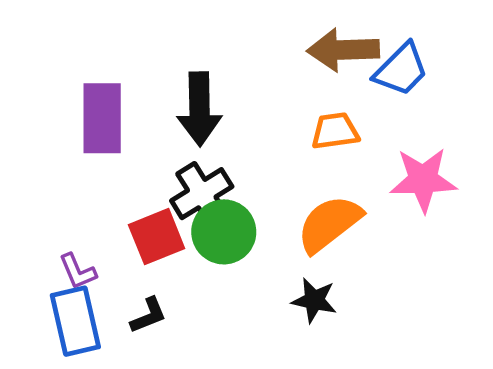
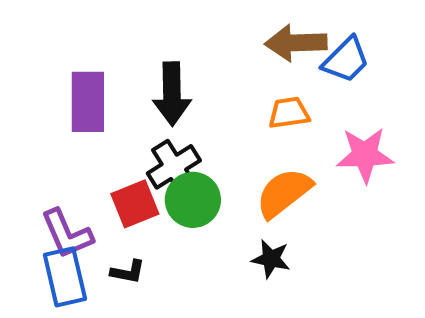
purple L-shape: (78, 271) -> (67, 234), size x1.6
black L-shape: (148, 315) -> (128, 272), turned 33

